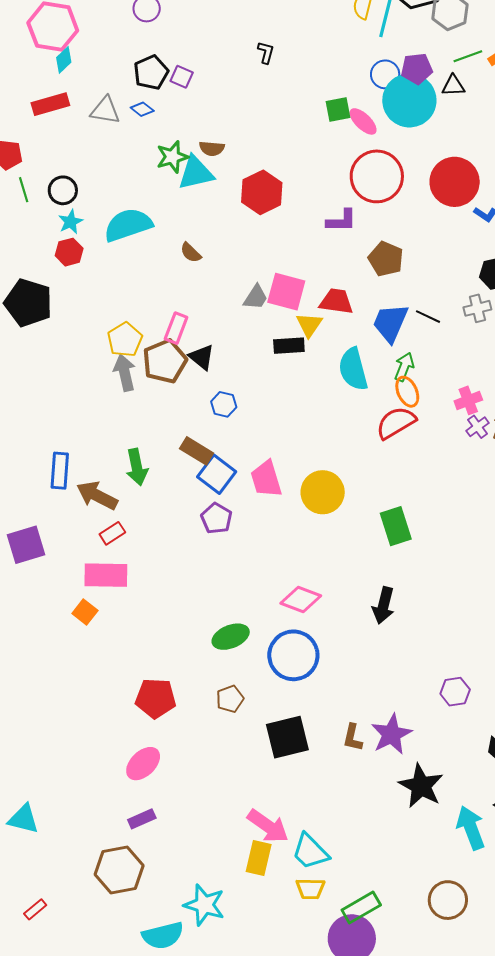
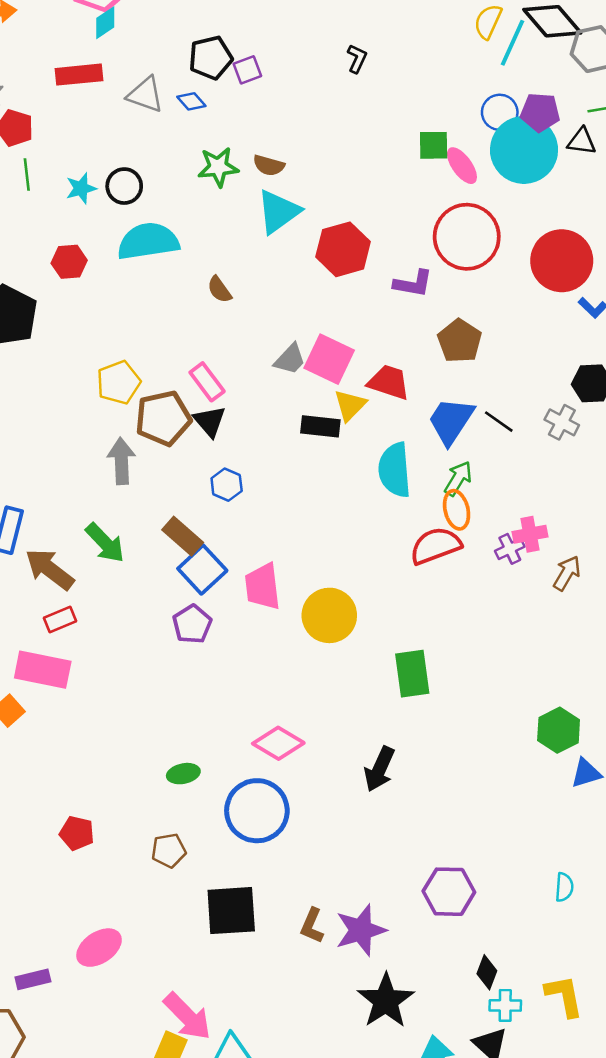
purple square: (182, 77) -> (247, 70), turned 35
cyan triangle: (196, 173) -> (278, 212), moved, turned -33
black circle: (63, 190) -> (124, 186), moved
red hexagon: (262, 192) -> (343, 249), moved
cyan star: (71, 222) -> (81, 188), moved
gray cross: (477, 308) -> (562, 422), turned 32
pink rectangle: (176, 328) -> (207, 382), moved, turned -68
gray arrow: (125, 373) -> (121, 461), moved
purple cross: (478, 427) -> (510, 549), moved
green arrow: (137, 467) -> (105, 543), turned -42
green ellipse: (231, 637) -> (183, 774), size x0.7
purple hexagon: (455, 692) -> (449, 892), size x1.4
red pentagon: (156, 698) -> (77, 833), size x0.7
pink ellipse: (143, 764) -> (99, 948), moved

